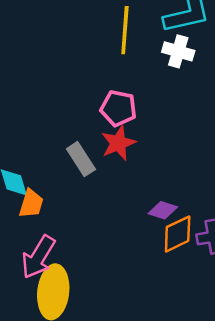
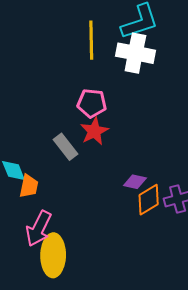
white cross: (178, 51) -> (135, 53), size x1.5

